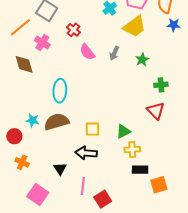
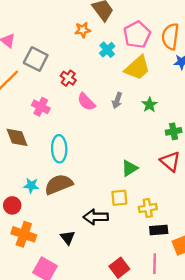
pink cross: (42, 43) -> (41, 107), moved
brown diamond: (24, 64) -> (17, 137), moved
yellow square: (92, 129) -> (119, 198), moved
green triangle: (123, 131) -> (130, 168), moved
orange cross: (22, 162) -> (24, 234), size x1.5
pink line: (83, 186) -> (155, 264), moved

